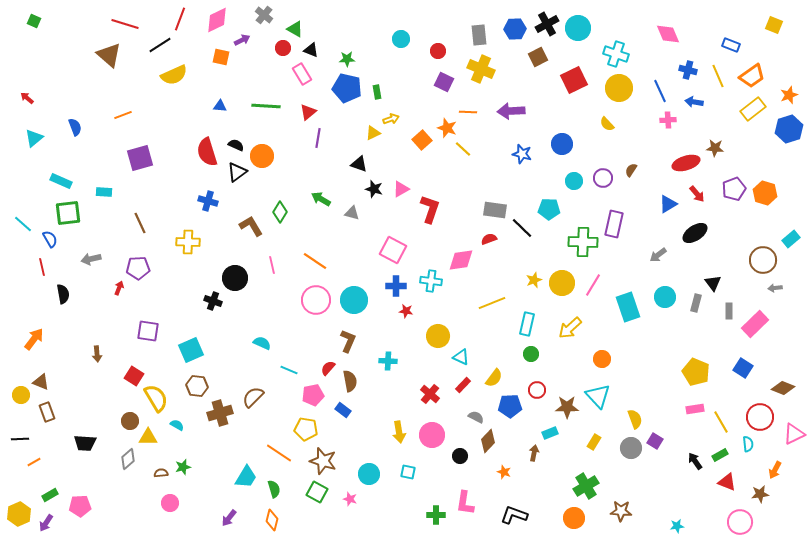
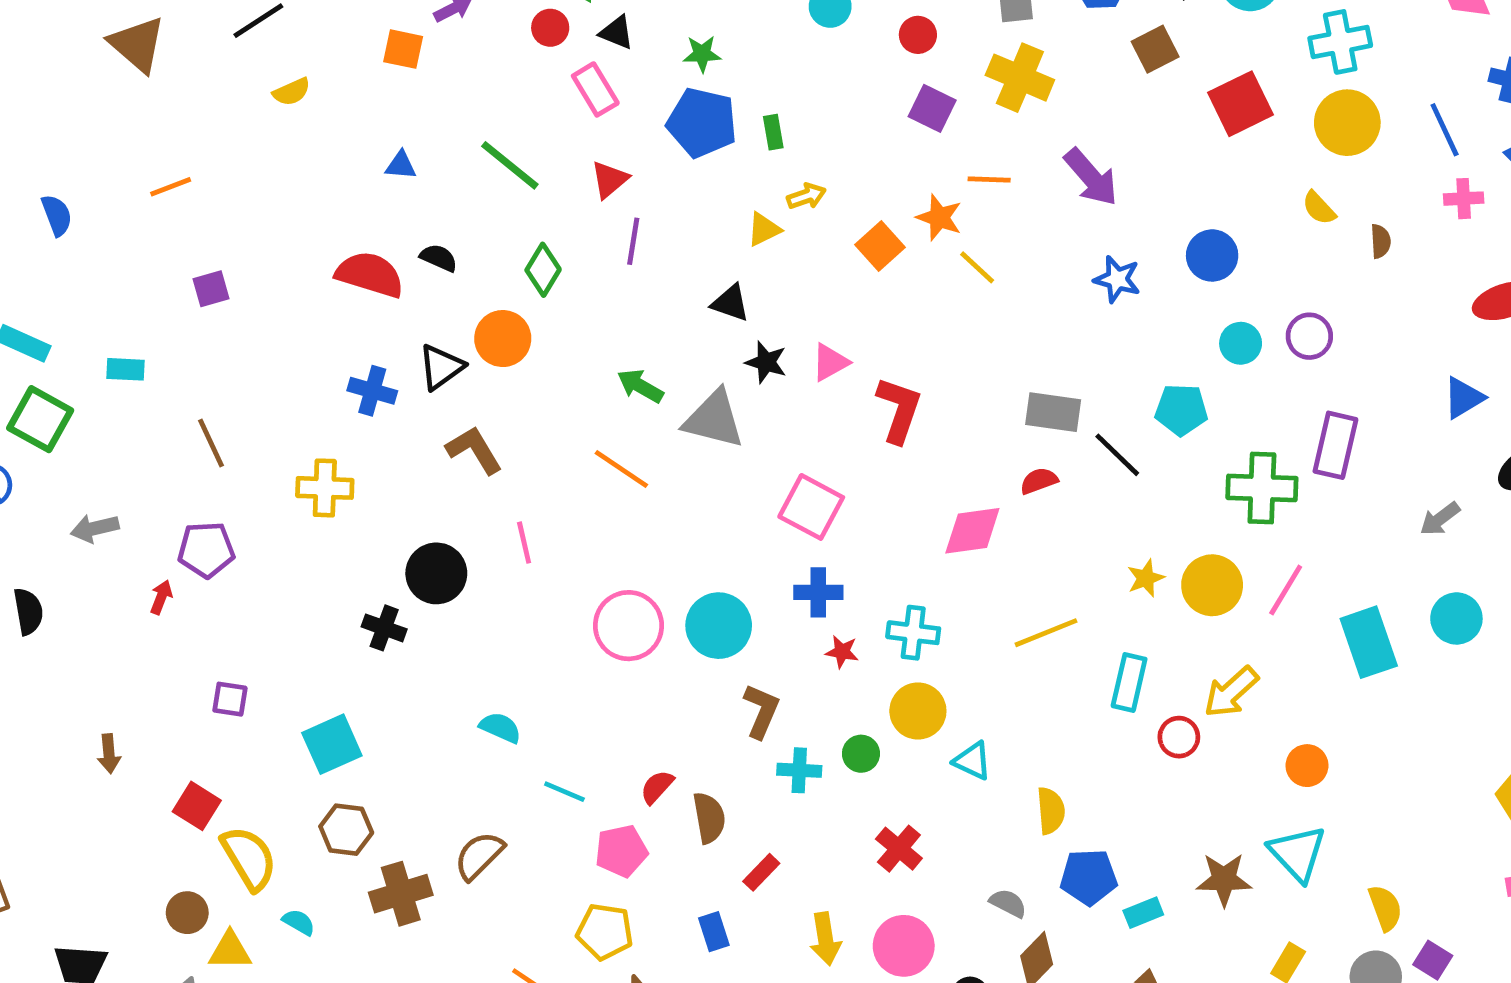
cyan cross: (616, 54) -> (1340, 42), turned -30
yellow semicircle: (174, 75) -> (292, 92), size x0.6
green line: (266, 106) -> (510, 165), turned 36
purple arrow: (511, 111) -> (1091, 177), turned -128
red semicircle: (207, 152) -> (370, 274), turned 124
orange circle: (262, 156) -> (503, 339), moved
purple square: (140, 158) -> (211, 289), size x0.6
brown semicircle: (631, 170) -> (1381, 241), moved, turned 144
black triangle: (237, 172) -> (441, 367), moved
green diamond: (280, 212) -> (543, 270), moved
green square: (68, 213) -> (40, 419), turned 36
gray triangle: (352, 213) -> (714, 419), size x1.8
orange line: (315, 261) -> (621, 469), moved
cyan cross: (431, 281) -> (913, 633), moved
purple square: (148, 331) -> (230, 699), size x0.7
brown L-shape: (348, 341) -> (761, 711), moved
green circle: (531, 354) -> (861, 754), moved
yellow semicircle: (494, 378) -> (1051, 811), turned -42
red rectangle: (463, 385) -> (761, 872), moved
red circle: (537, 390) -> (1179, 737), moved
blue rectangle: (343, 410) -> (714, 932), moved, turned 35
cyan rectangle: (550, 433) -> (1143, 913), moved

